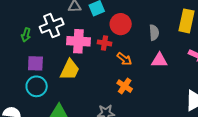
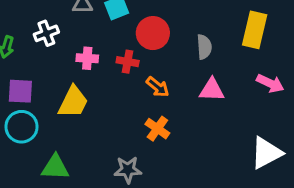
white cross: (52, 26) -> (46, 33), size x0.7
pink cross: (78, 41) -> (87, 58), size x0.6

